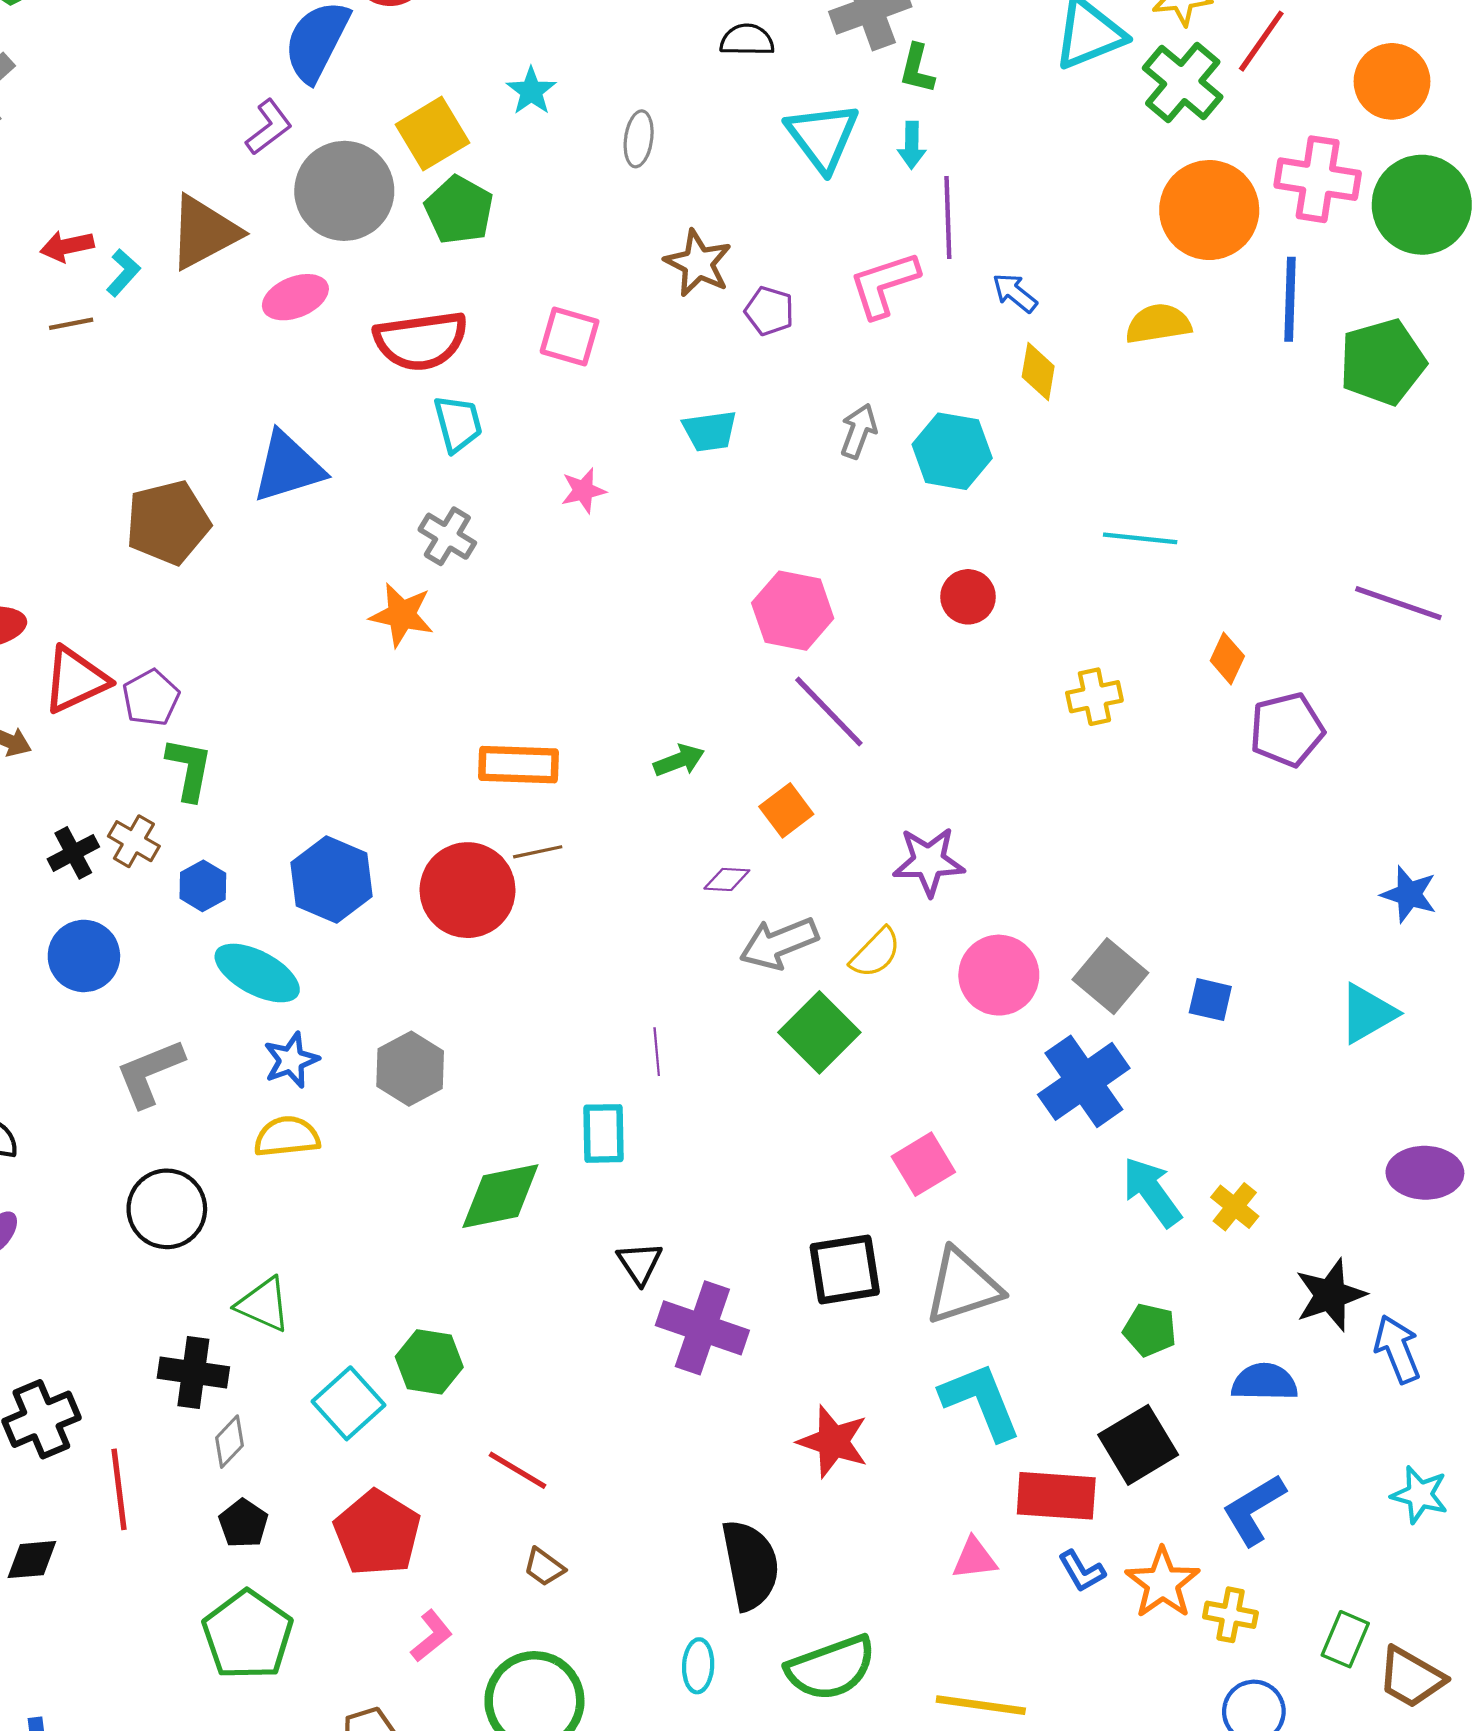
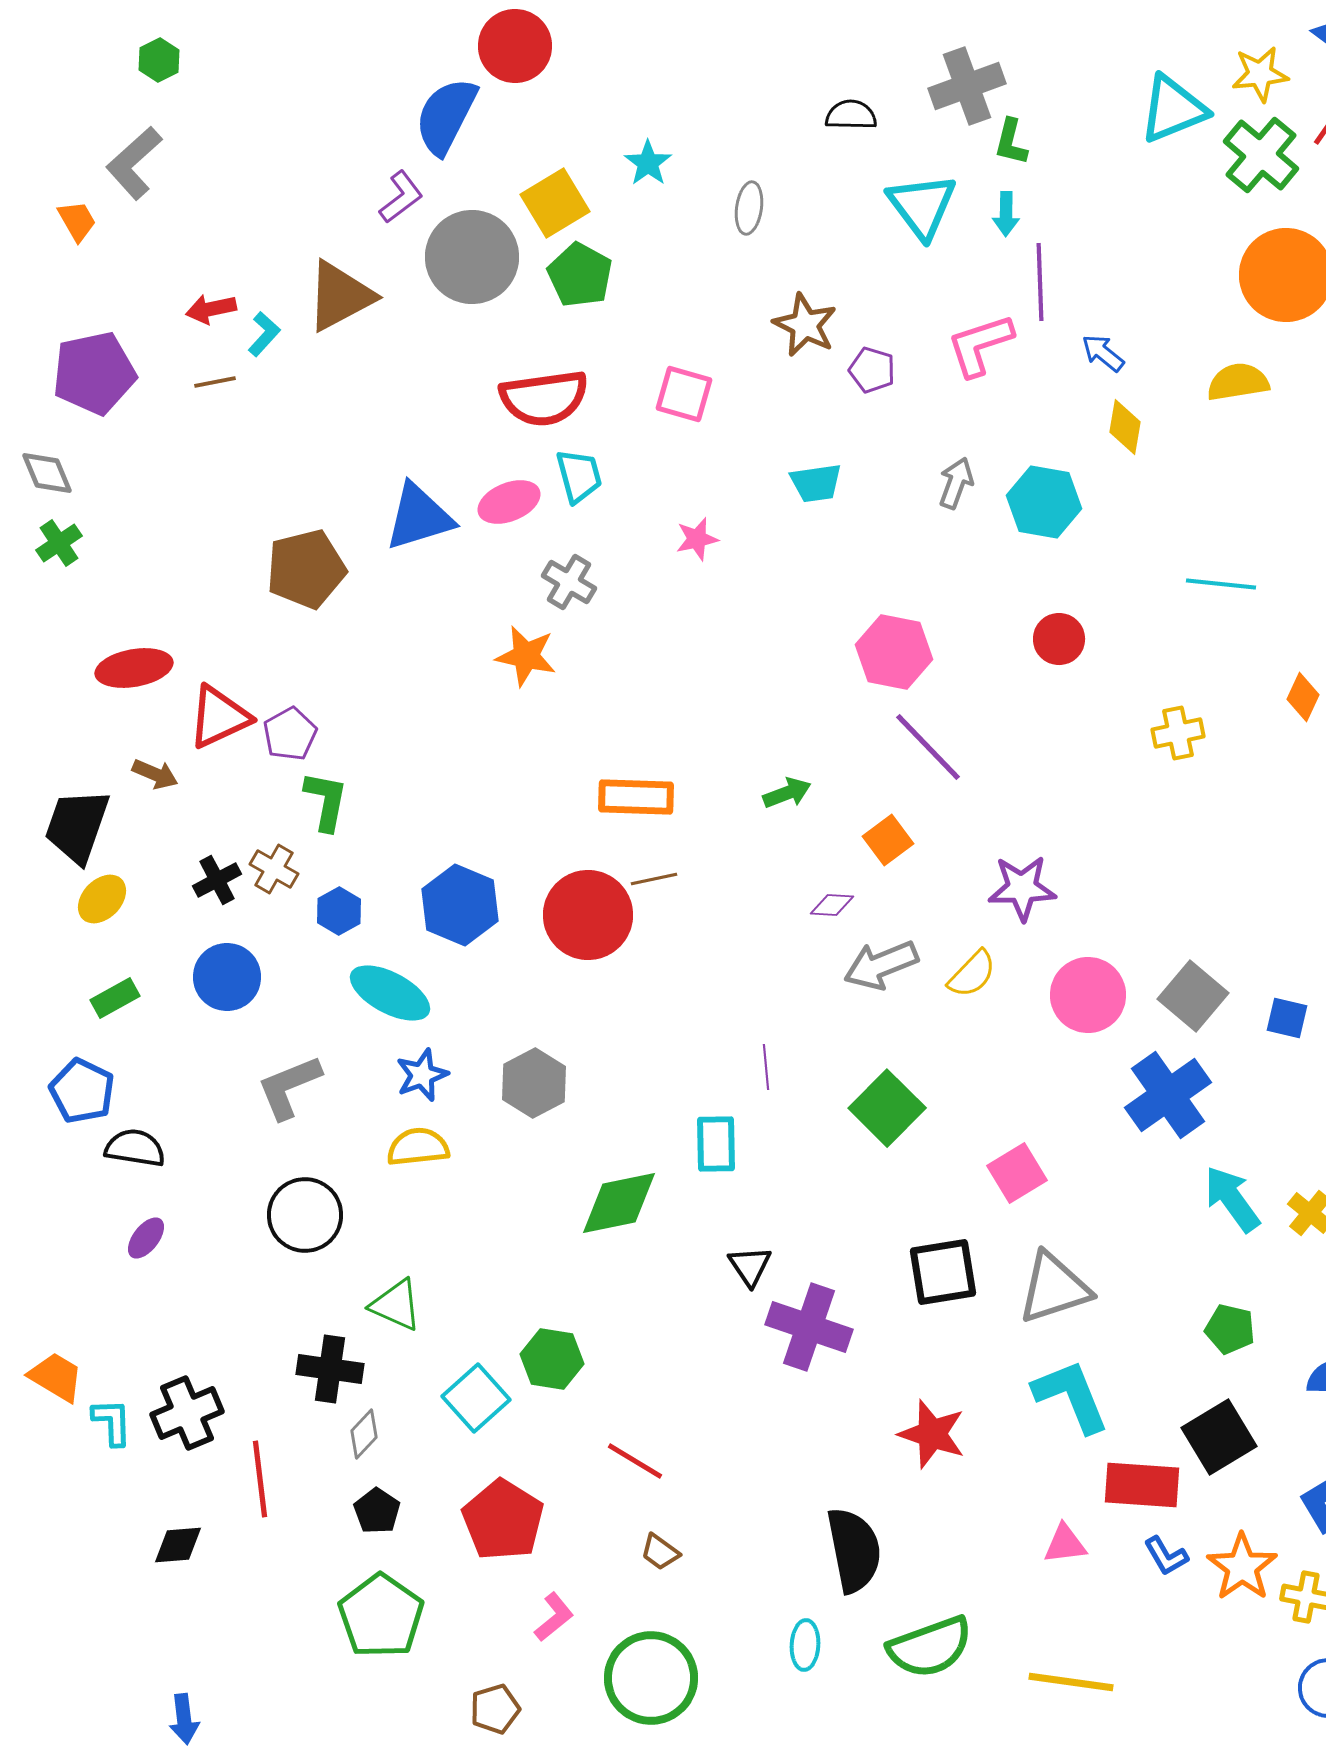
pink ellipse: (295, 297) -> (509, 502), moved
green square: (819, 1032) -> (887, 1108), moved

